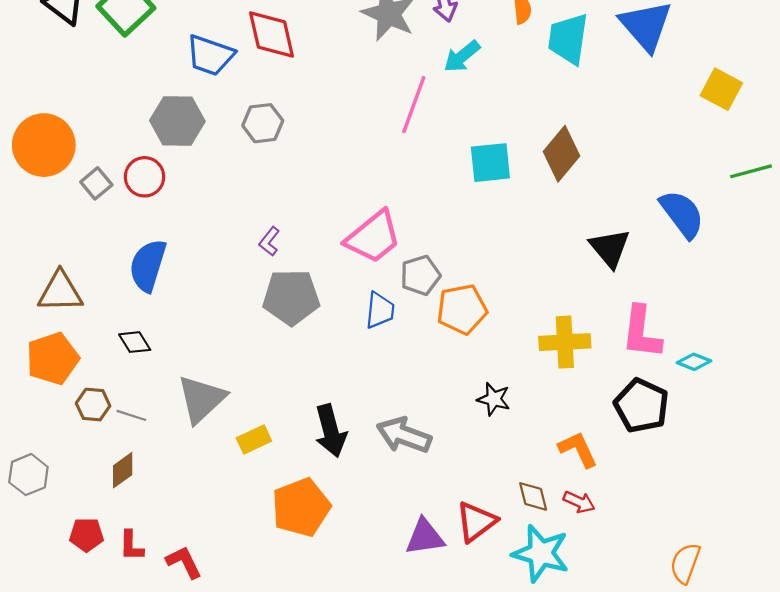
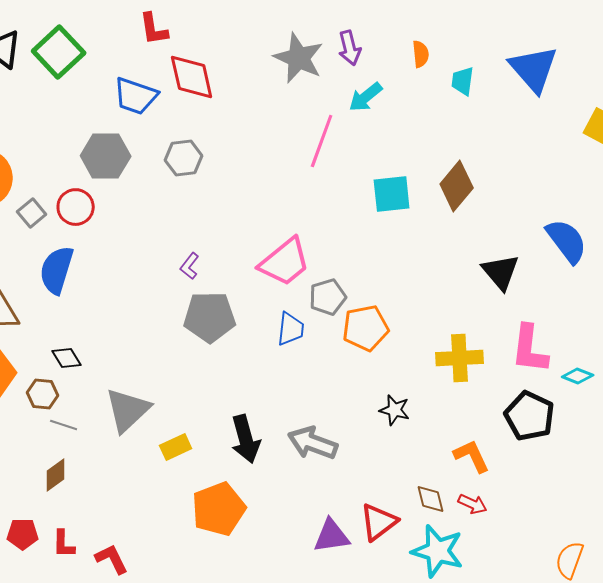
cyan trapezoid: (568, 39) -> (463, 81), size x0.6
blue semicircle: (148, 265) -> (57, 270), moved
brown hexagon: (93, 405) -> (43, 394), moved

